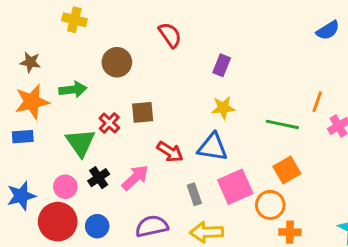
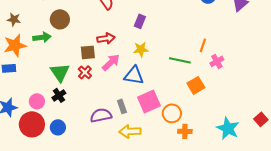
brown circle: (117, 62) -> (60, 19), moved
red cross: (109, 123) -> (85, 72), moved
green triangle: (80, 143) -> (60, 72), moved
red arrow: (170, 152) -> (106, 38), moved, turned -42
orange square: (287, 170) -> (196, 85), moved
pink arrow: (135, 178) -> (111, 62), moved
purple semicircle: (152, 226) -> (101, 115), moved

